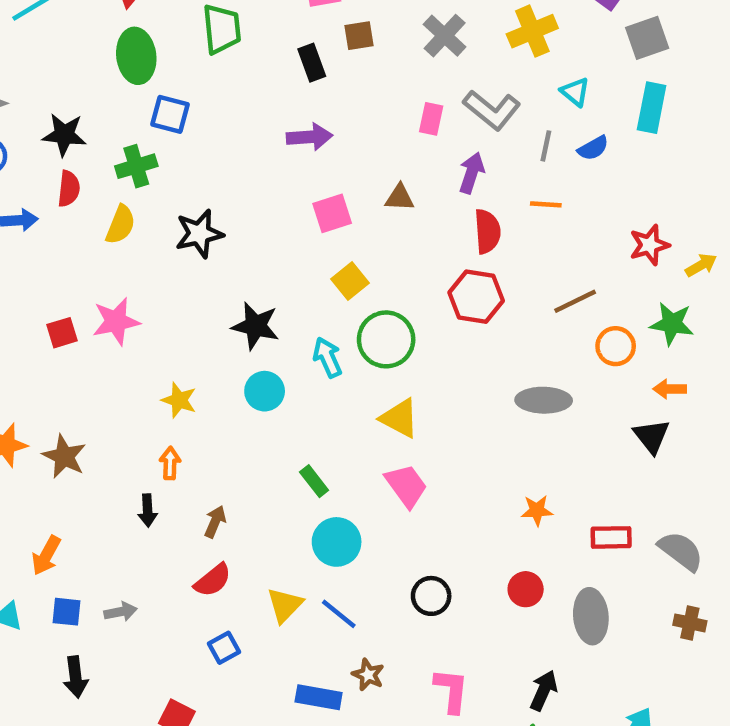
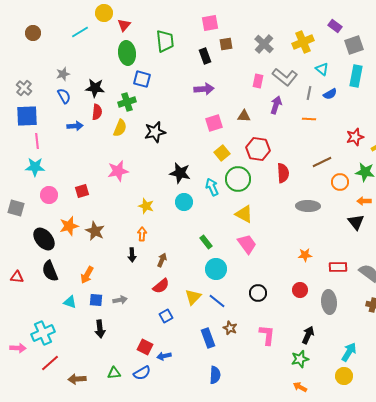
red semicircle: (487, 231) -> (283, 173), moved
red hexagon: (476, 297) -> (258, 149), moved
red square: (62, 333) -> (82, 191), moved
blue rectangle: (319, 697) -> (208, 338), turned 60

